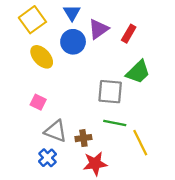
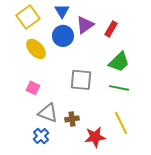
gray square: (110, 92) -> (81, 80), moved
green line: (115, 123) -> (119, 88), moved
red star: (95, 164) -> (95, 137), moved

